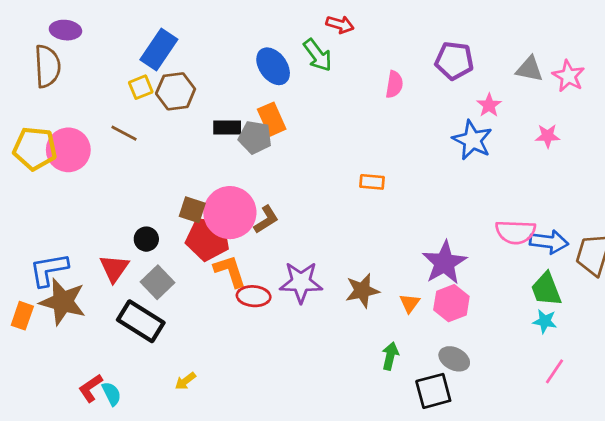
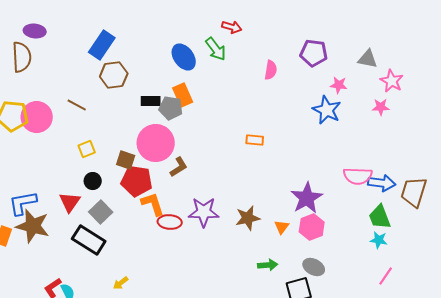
pink star: (568, 76) -> (392, 81), moved
yellow square: (141, 87) -> (87, 149), moved
pink star: (489, 105) -> (339, 85), turned -30
pink circle: (230, 213) -> (156, 143), moved
green arrow: (390, 356) -> (268, 265), turned 72

